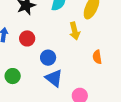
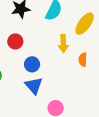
orange semicircle: (97, 57) -> (83, 60), moved

